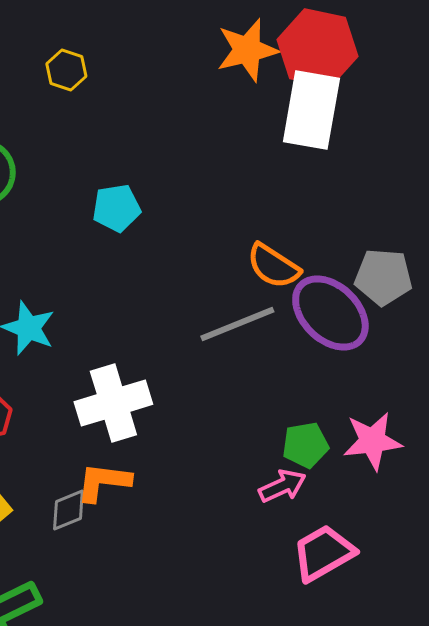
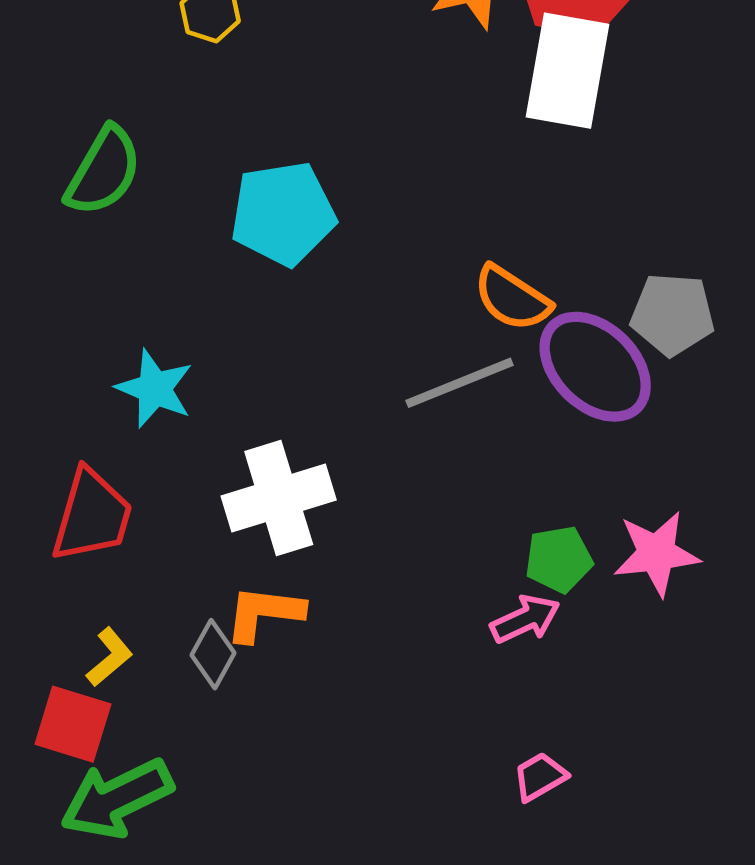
cyan pentagon: (116, 208) -> (283, 214), size x1.5
gray diamond: (68, 510) -> (213, 654), turned -39
pink trapezoid: (323, 553) -> (540, 777), moved, size x0.6

